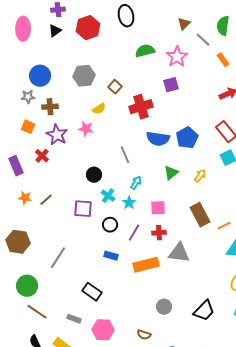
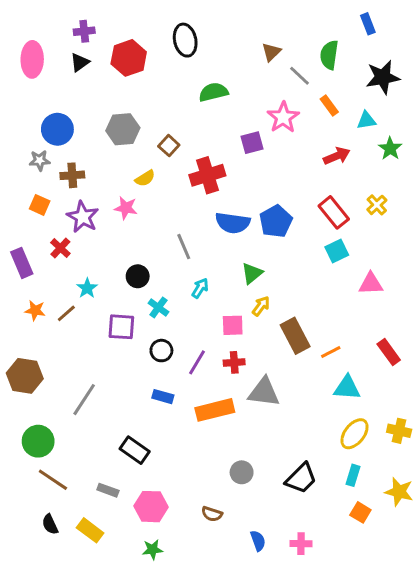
pink star: (177, 57) -> (283, 117), moved
yellow arrow: (200, 176) -> (261, 306), moved
cyan star: (129, 203) -> (87, 288), moved

